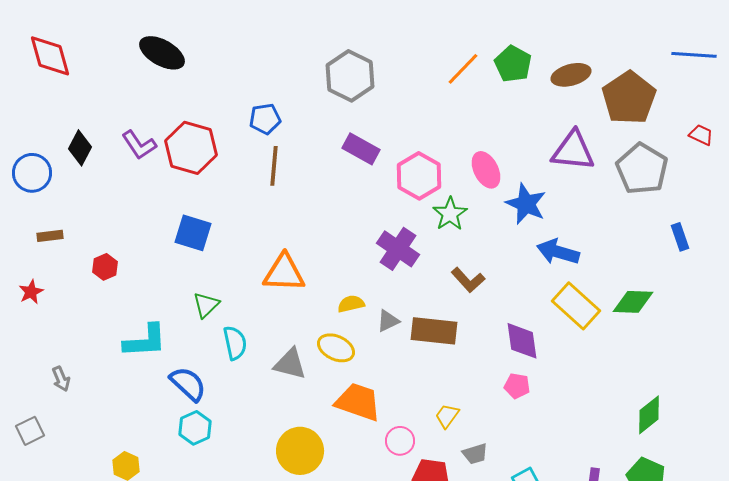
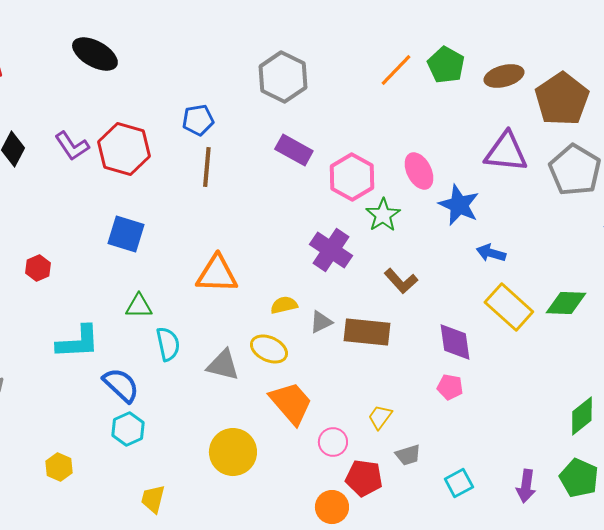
blue arrow: (558, 252) -> (491, 253), size x0.7
green triangle: (206, 305) -> (139, 306), turned 44
orange trapezoid: (358, 402) -> (291, 403), turned 30

